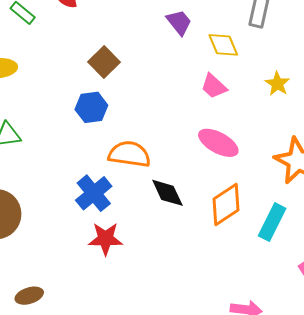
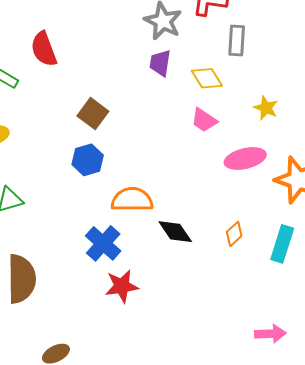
purple trapezoid: (179, 22) -> (160, 63), turned -124
pink ellipse: (218, 143) -> (245, 158), moved, turned -33
orange diamond: (226, 204) -> (234, 234), size x0.6

